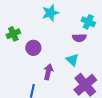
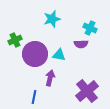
purple circle: (33, 48) -> (35, 54), size x1.6
cyan triangle: (72, 60) -> (59, 55), moved, turned -32

